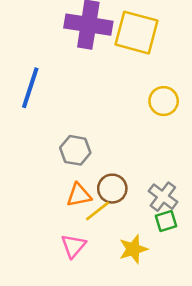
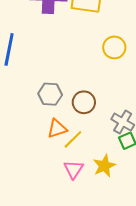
brown circle: (112, 189) -> (84, 102), moved
pink triangle: (73, 246) -> (74, 169), moved

